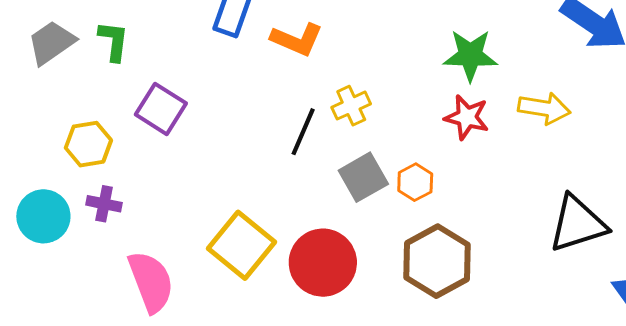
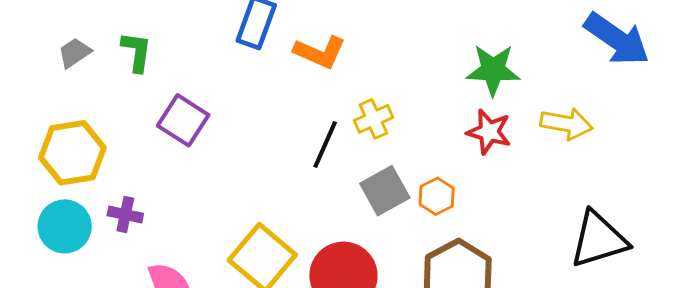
gray trapezoid: (51, 43) -> (74, 53), size x0.7
yellow hexagon: (88, 144) -> (72, 153), moved, size x1.4

